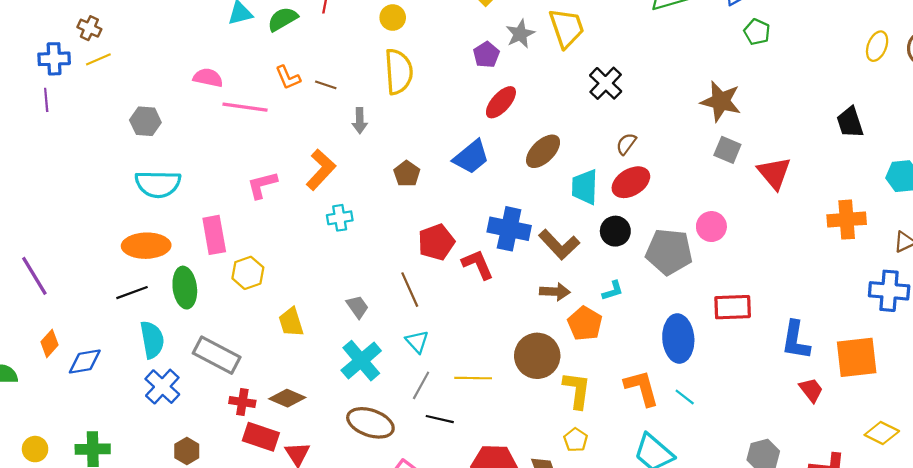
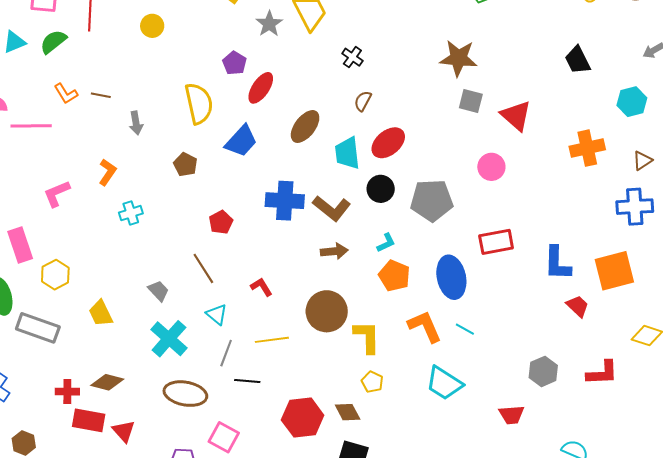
purple pentagon: (486, 55) -> (235, 63), moved
yellow semicircle: (399, 72) -> (199, 103), moved
black cross: (606, 83) -> (352, 57), size x0.7
brown semicircle: (626, 144) -> (363, 101), moved
orange L-shape: (321, 170) -> (107, 172), size x0.7
pink circle: (711, 227) -> (491, 167), moved
red pentagon: (436, 242) -> (221, 222), size x0.7
red L-shape: (478, 264) -> (261, 287), moved, size x0.7
orange pentagon: (585, 324) -> (394, 276), moved
gray rectangle: (217, 355) -> (38, 328), moved

